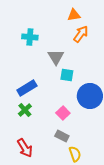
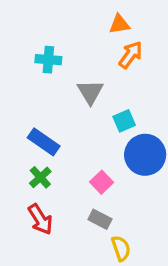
cyan square: (67, 75) -> (124, 121), moved, turned -32
blue rectangle: (27, 88) -> (44, 142), turned 66
red arrow: (25, 148) -> (40, 219), moved

